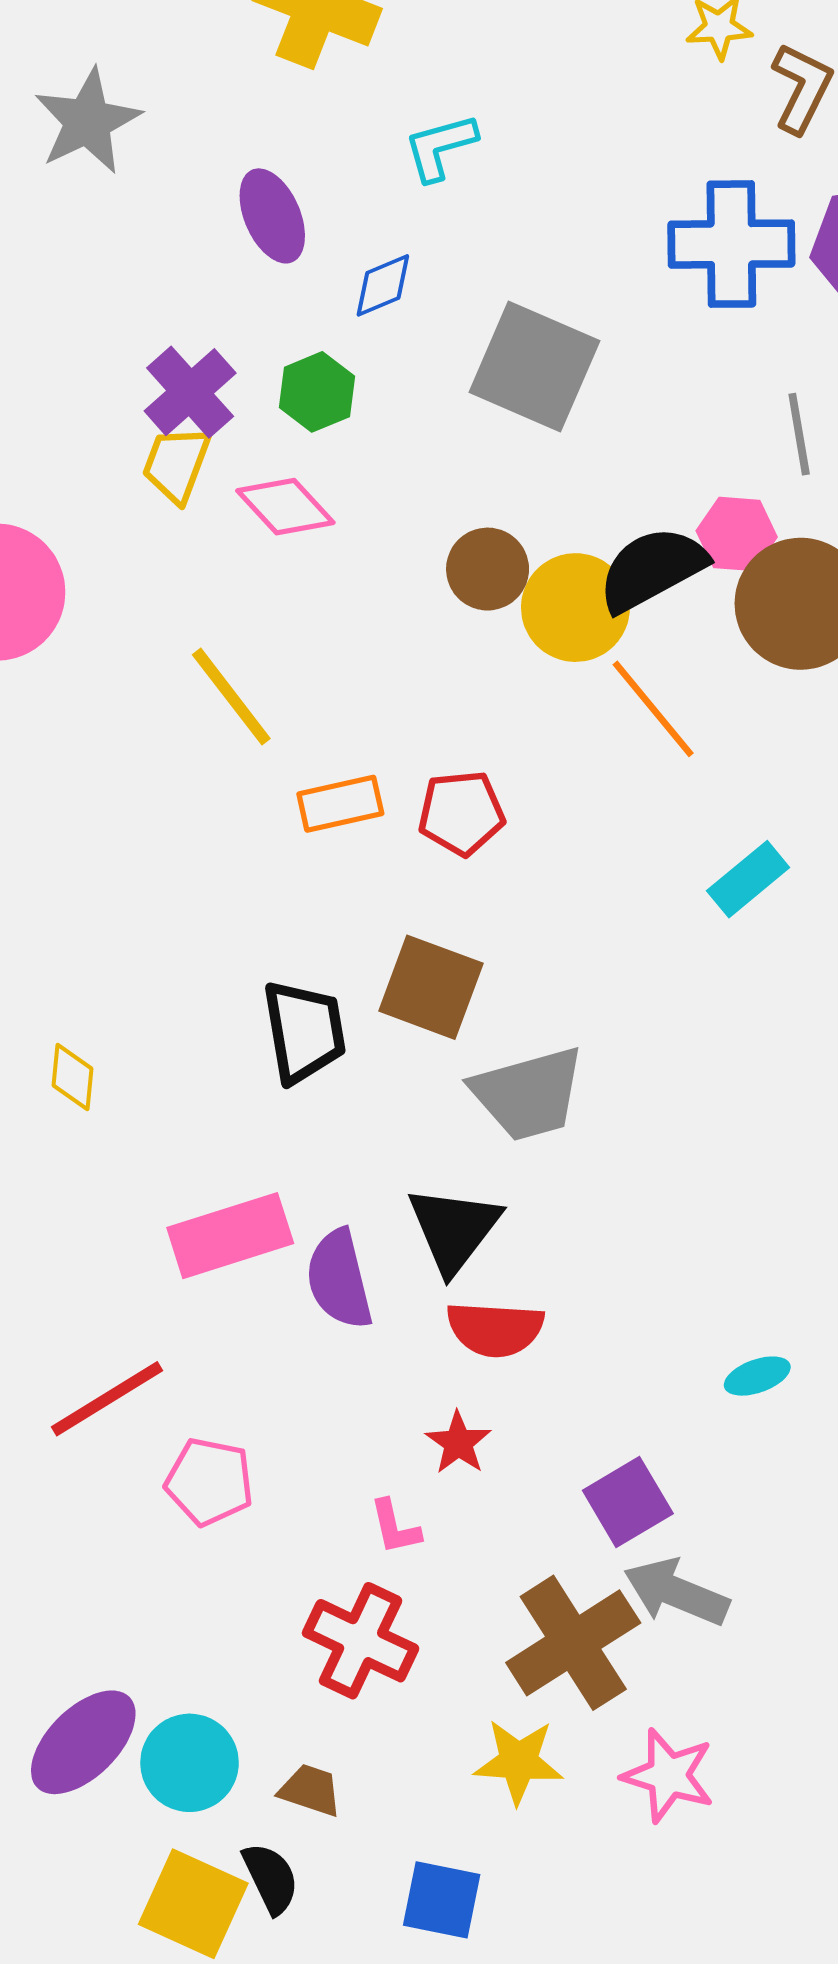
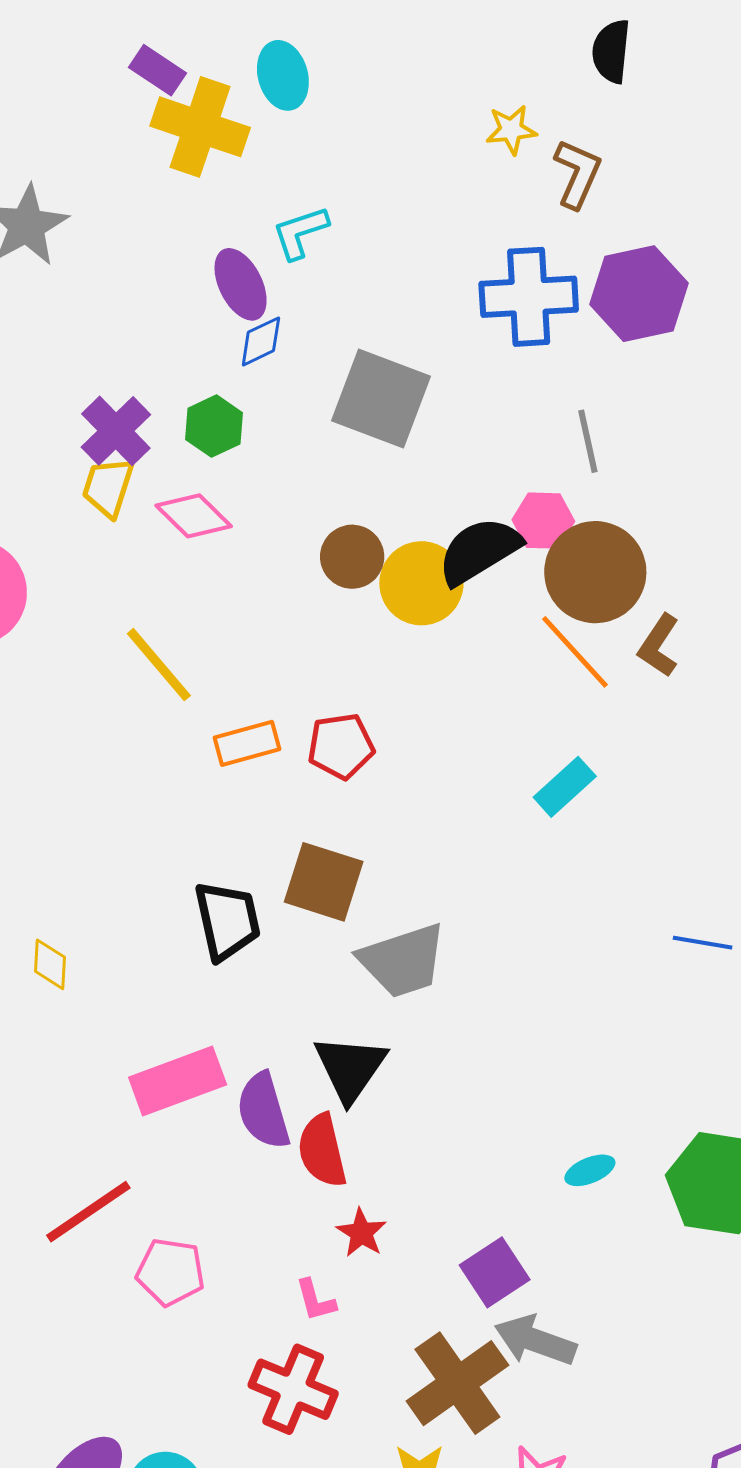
purple ellipse: (272, 216) -> (241, 284), moved
orange line: (653, 709) -> (575, 652), moved
red semicircle: (495, 1329) -> (322, 1151), moved, turned 76

